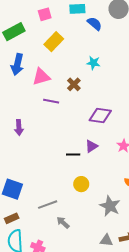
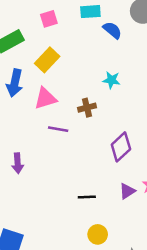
yellow rectangle: (54, 42) -> (47, 60), moved
brown cross: (74, 84) -> (87, 108), turned 32
purple diamond: (100, 115) -> (121, 147), turned -50
purple triangle: (92, 146) -> (127, 191), moved

